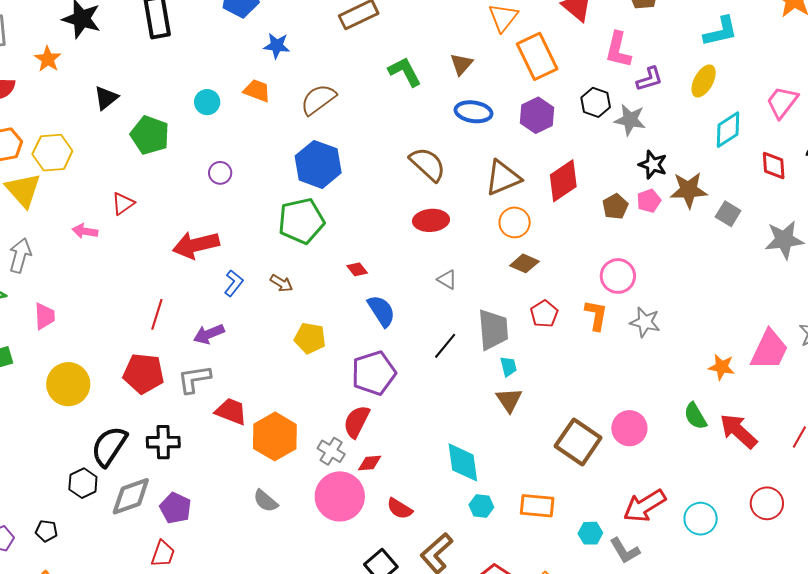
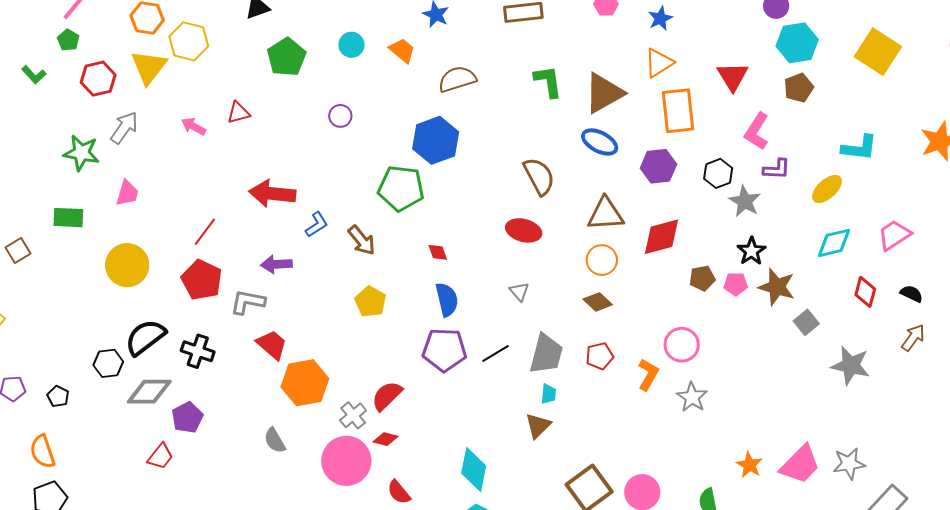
brown triangle: (461, 64) -> (604, 93), size x1.8
red arrow: (196, 245) -> (272, 194), moved
brown arrow: (281, 283) -> (362, 240), size x1.4
red line: (157, 314) -> (205, 232), moved
purple pentagon: (374, 373) -> (444, 350), moved

